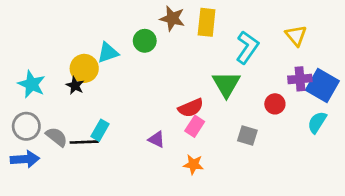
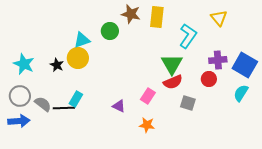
yellow triangle: (296, 36) -> (219, 18), moved
yellow circle: (84, 68) -> (78, 58), moved
purple cross: (300, 79) -> (218, 60), moved
red semicircle: (191, 108) -> (173, 82), moved

